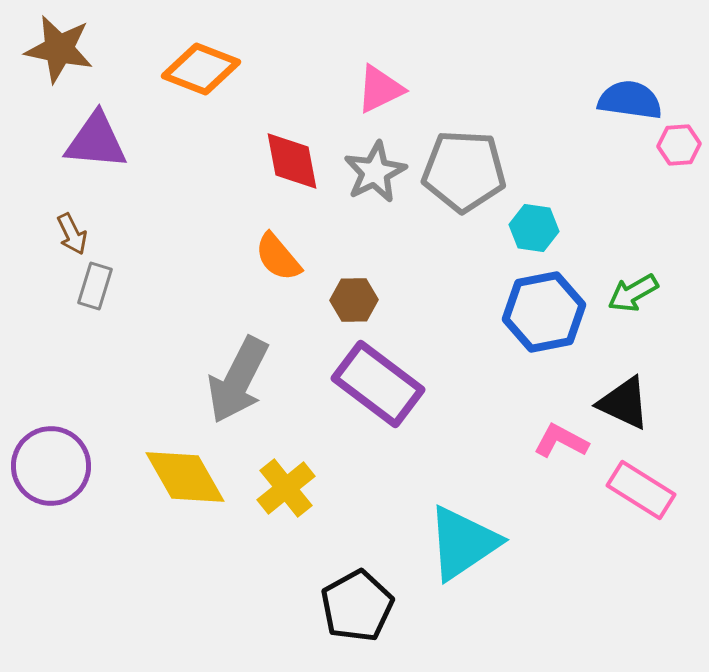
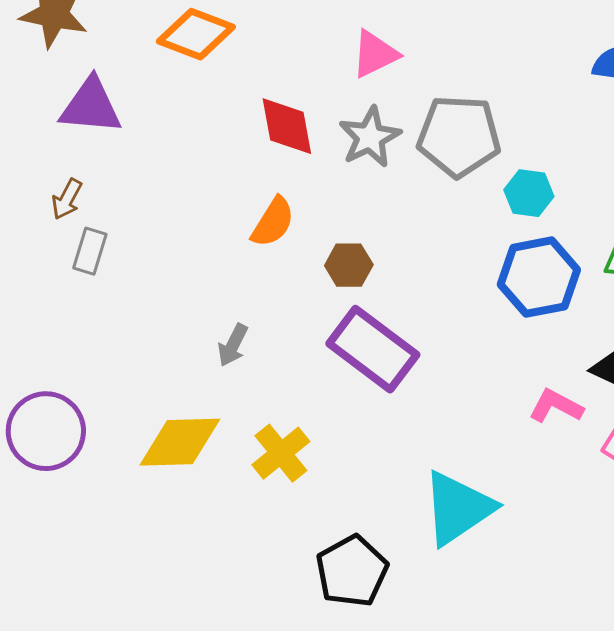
brown arrow: (72, 234) -> (67, 199), turned 54
orange semicircle: (278, 257) -> (273, 222), turned -108
gray arrow: (238, 380) -> (233, 345), size x0.5
yellow diamond: (185, 477) -> (180, 442), turned -62

